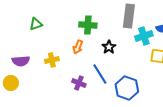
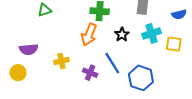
cyan cross: (144, 36) -> (152, 33), moved
orange arrow: (78, 47) -> (89, 35), size x1.5
yellow cross: (52, 60) -> (61, 61), moved

